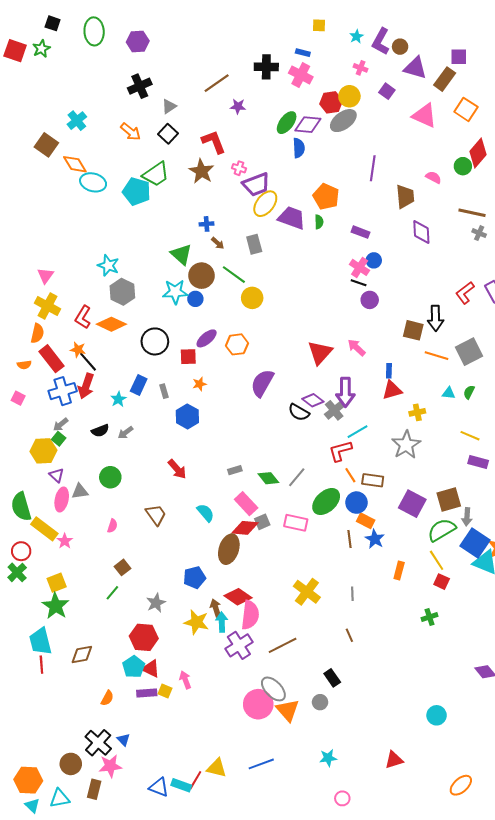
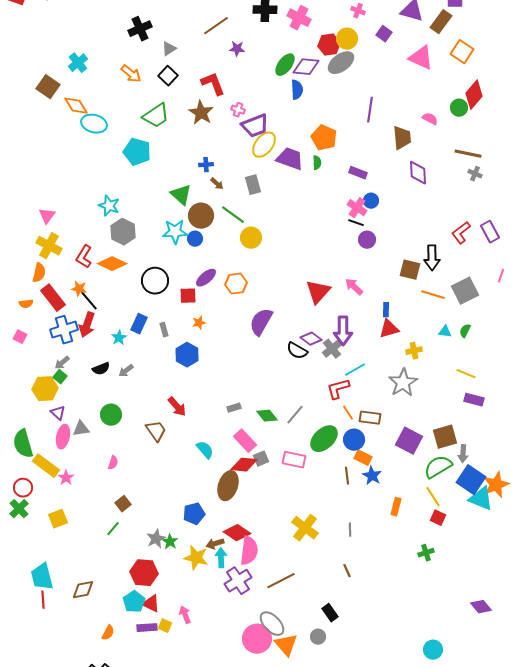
cyan pentagon: (137, 191) -> (137, 152), moved
brown trapezoid: (156, 515) -> (156, 431), moved
green star: (56, 606) -> (170, 542), moved, size x0.6
brown arrow: (216, 608) -> (215, 544), turned -90

